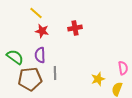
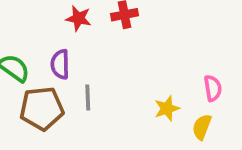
red star: (42, 31) -> (79, 18), moved

